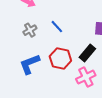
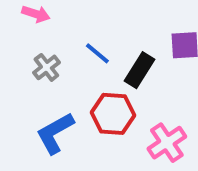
black rectangle: (87, 53) -> (139, 70), moved

